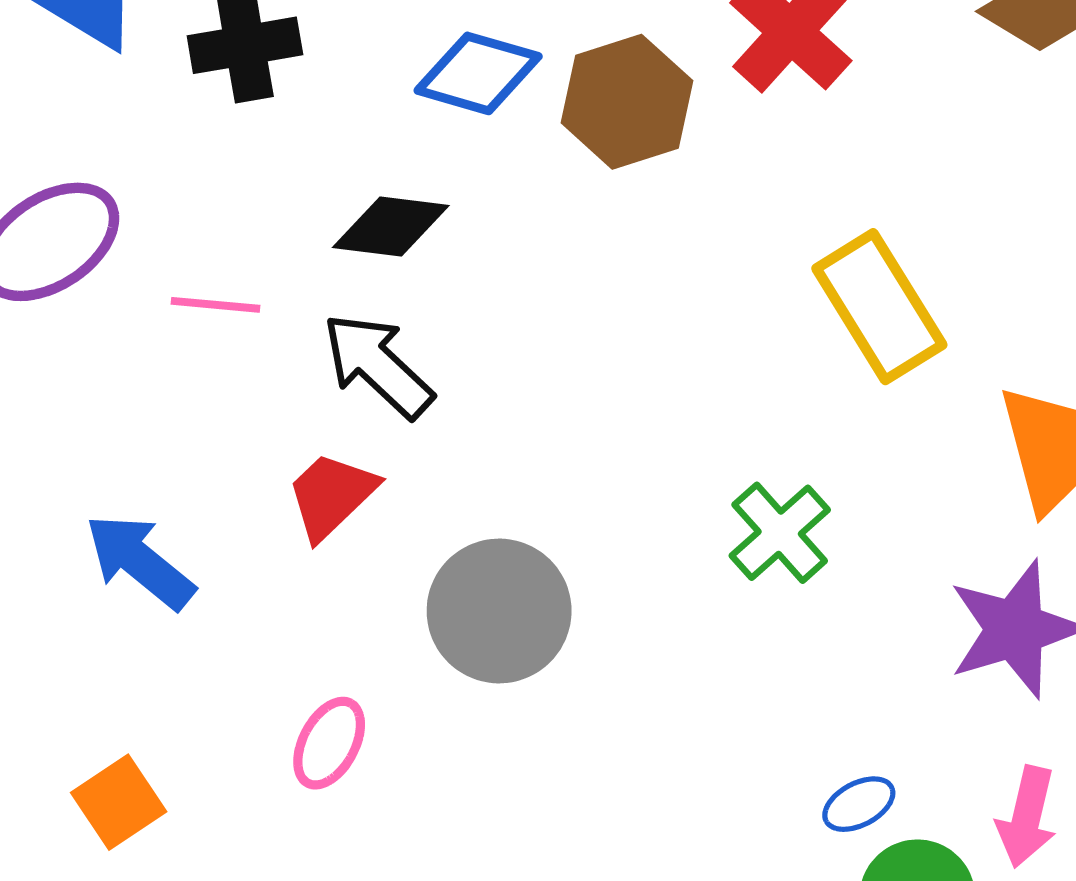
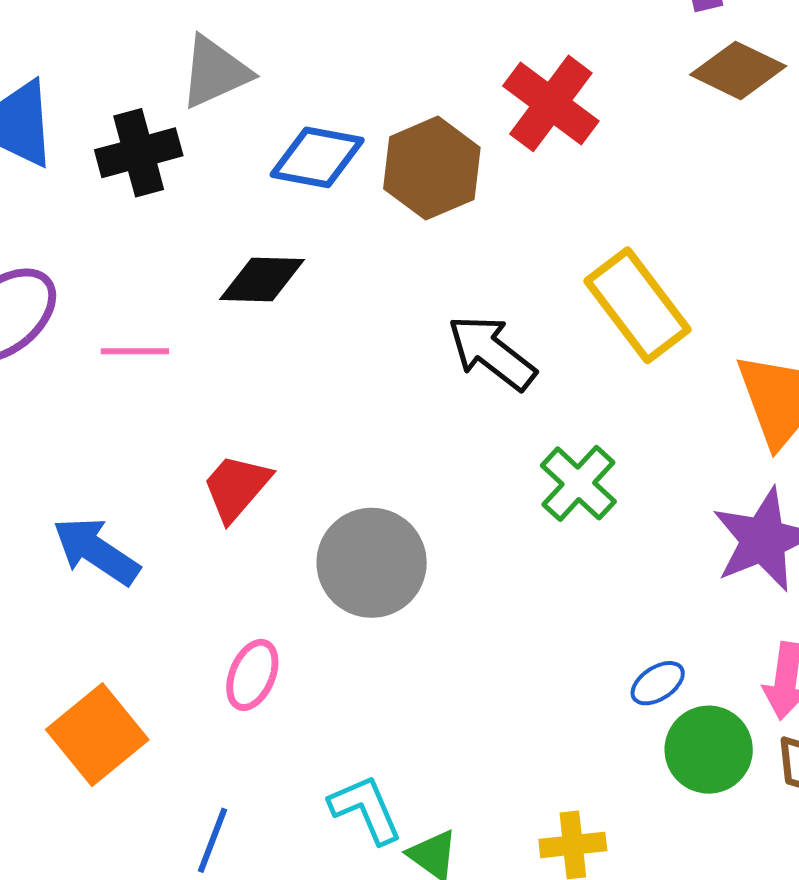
black arrow: (378, 365) -> (492, 352), moved
orange square: (119, 802) -> (97, 735), size x1.4

